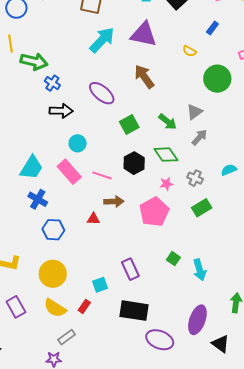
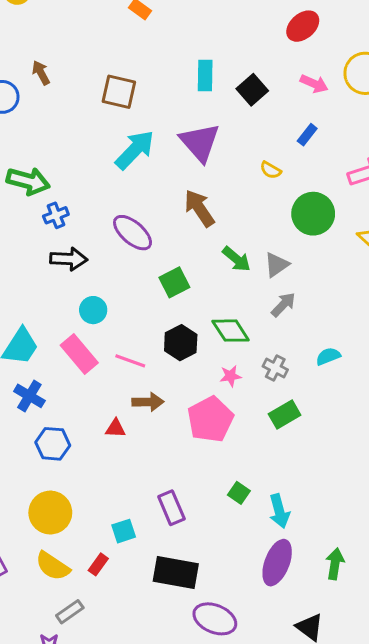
purple triangle: (144, 34) -> (200, 142), turned 36
blue cross: (52, 83) -> (56, 215), turned 35
green arrow: (168, 122) -> (236, 259), moved
purple ellipse: (197, 320) -> (277, 563), moved

